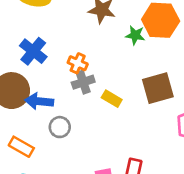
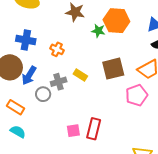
blue cross: (33, 51) -> (26, 40), turned -30
gray cross: (83, 82) -> (59, 82), moved
blue arrow: (39, 101) -> (29, 76), turned -66

